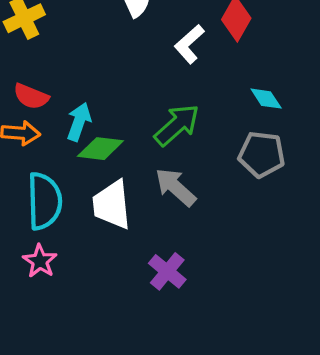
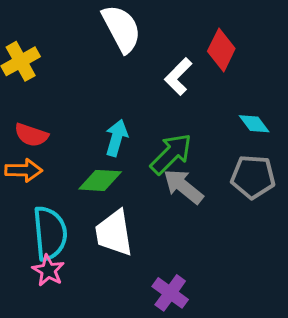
cyan arrow: (79, 122) -> (116, 138), moved
gray arrow: (175, 187) -> (183, 186), moved
pink star: (40, 261) -> (48, 270), moved

